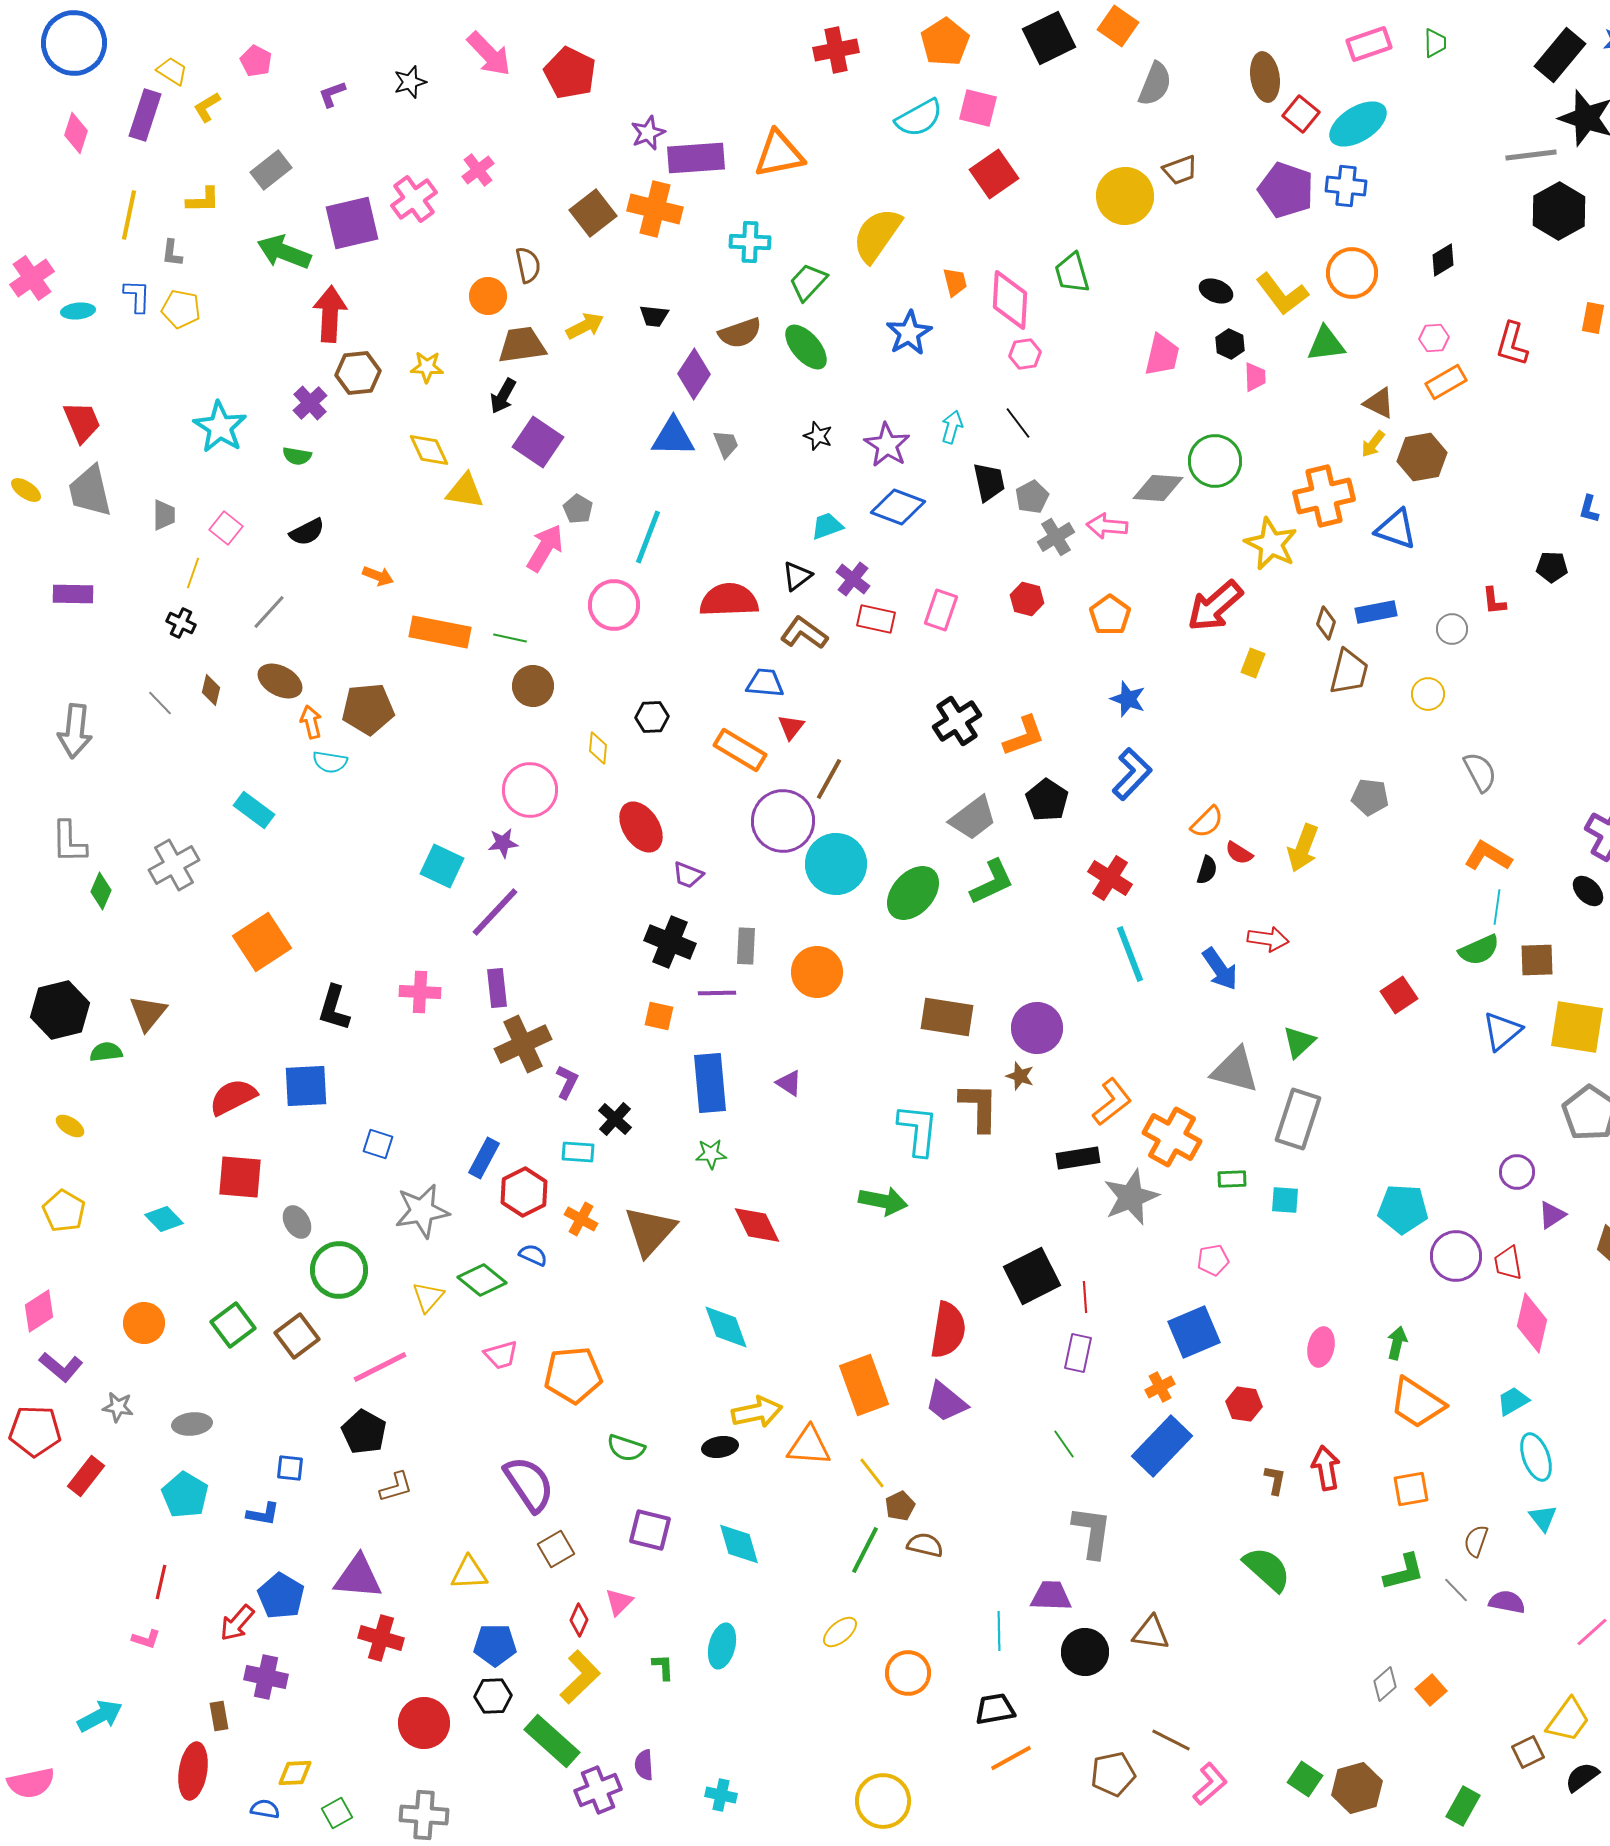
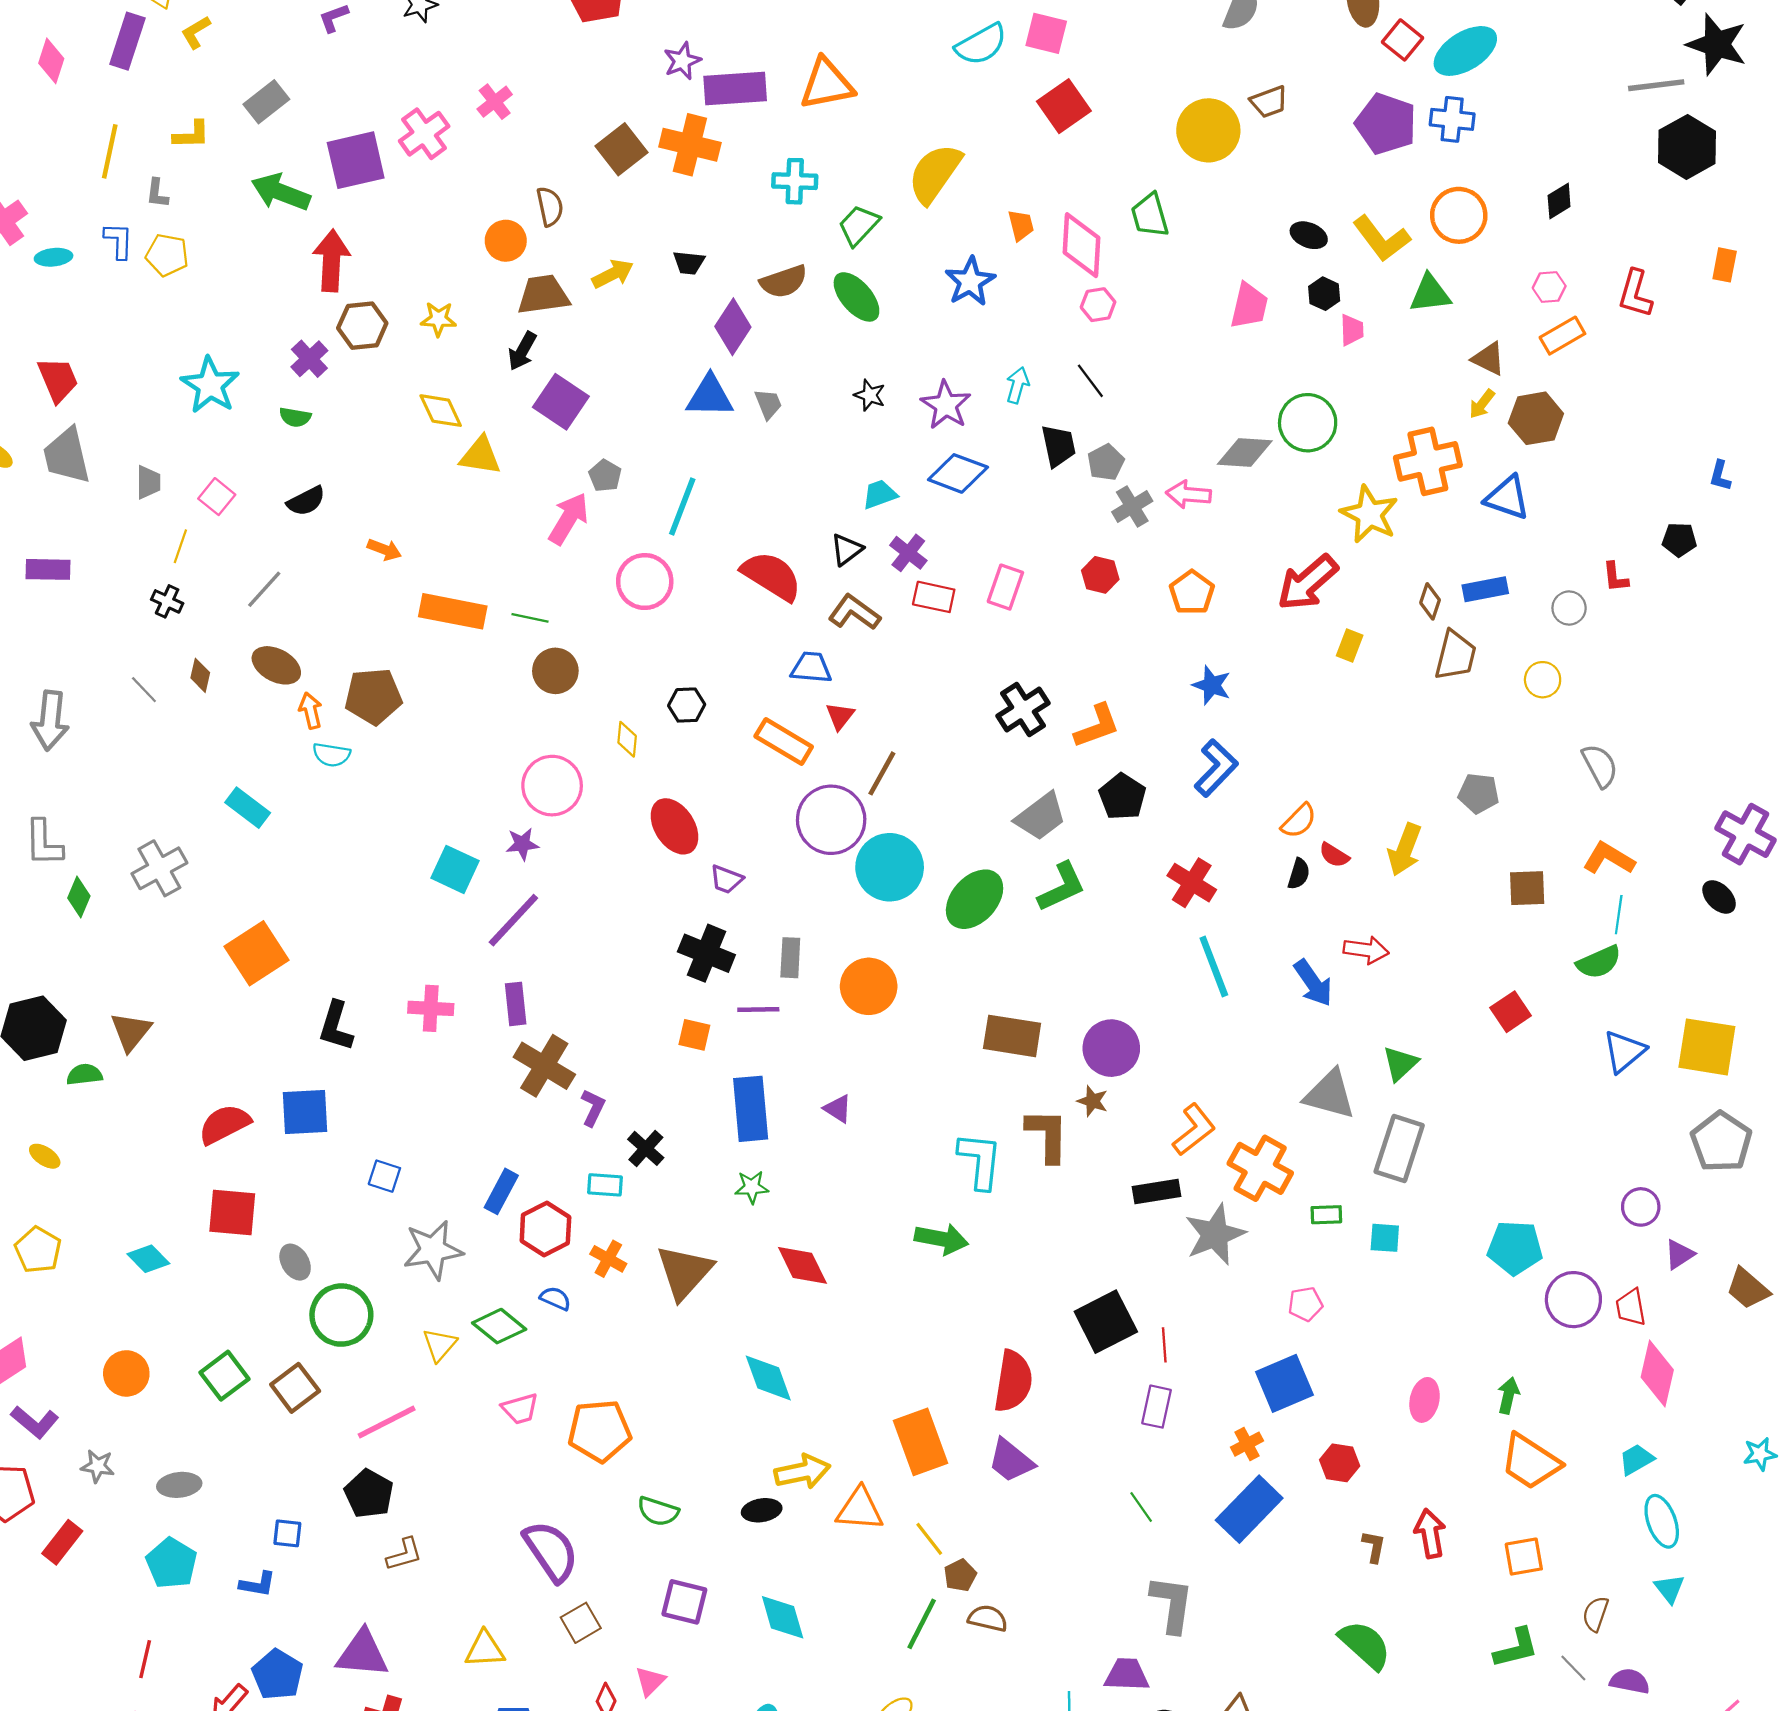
red semicircle: (729, 600) -> (772, 576), turned 34
brown square: (1537, 960) -> (1527, 888), moved
brown cross: (523, 1044) -> (544, 1066), turned -34

